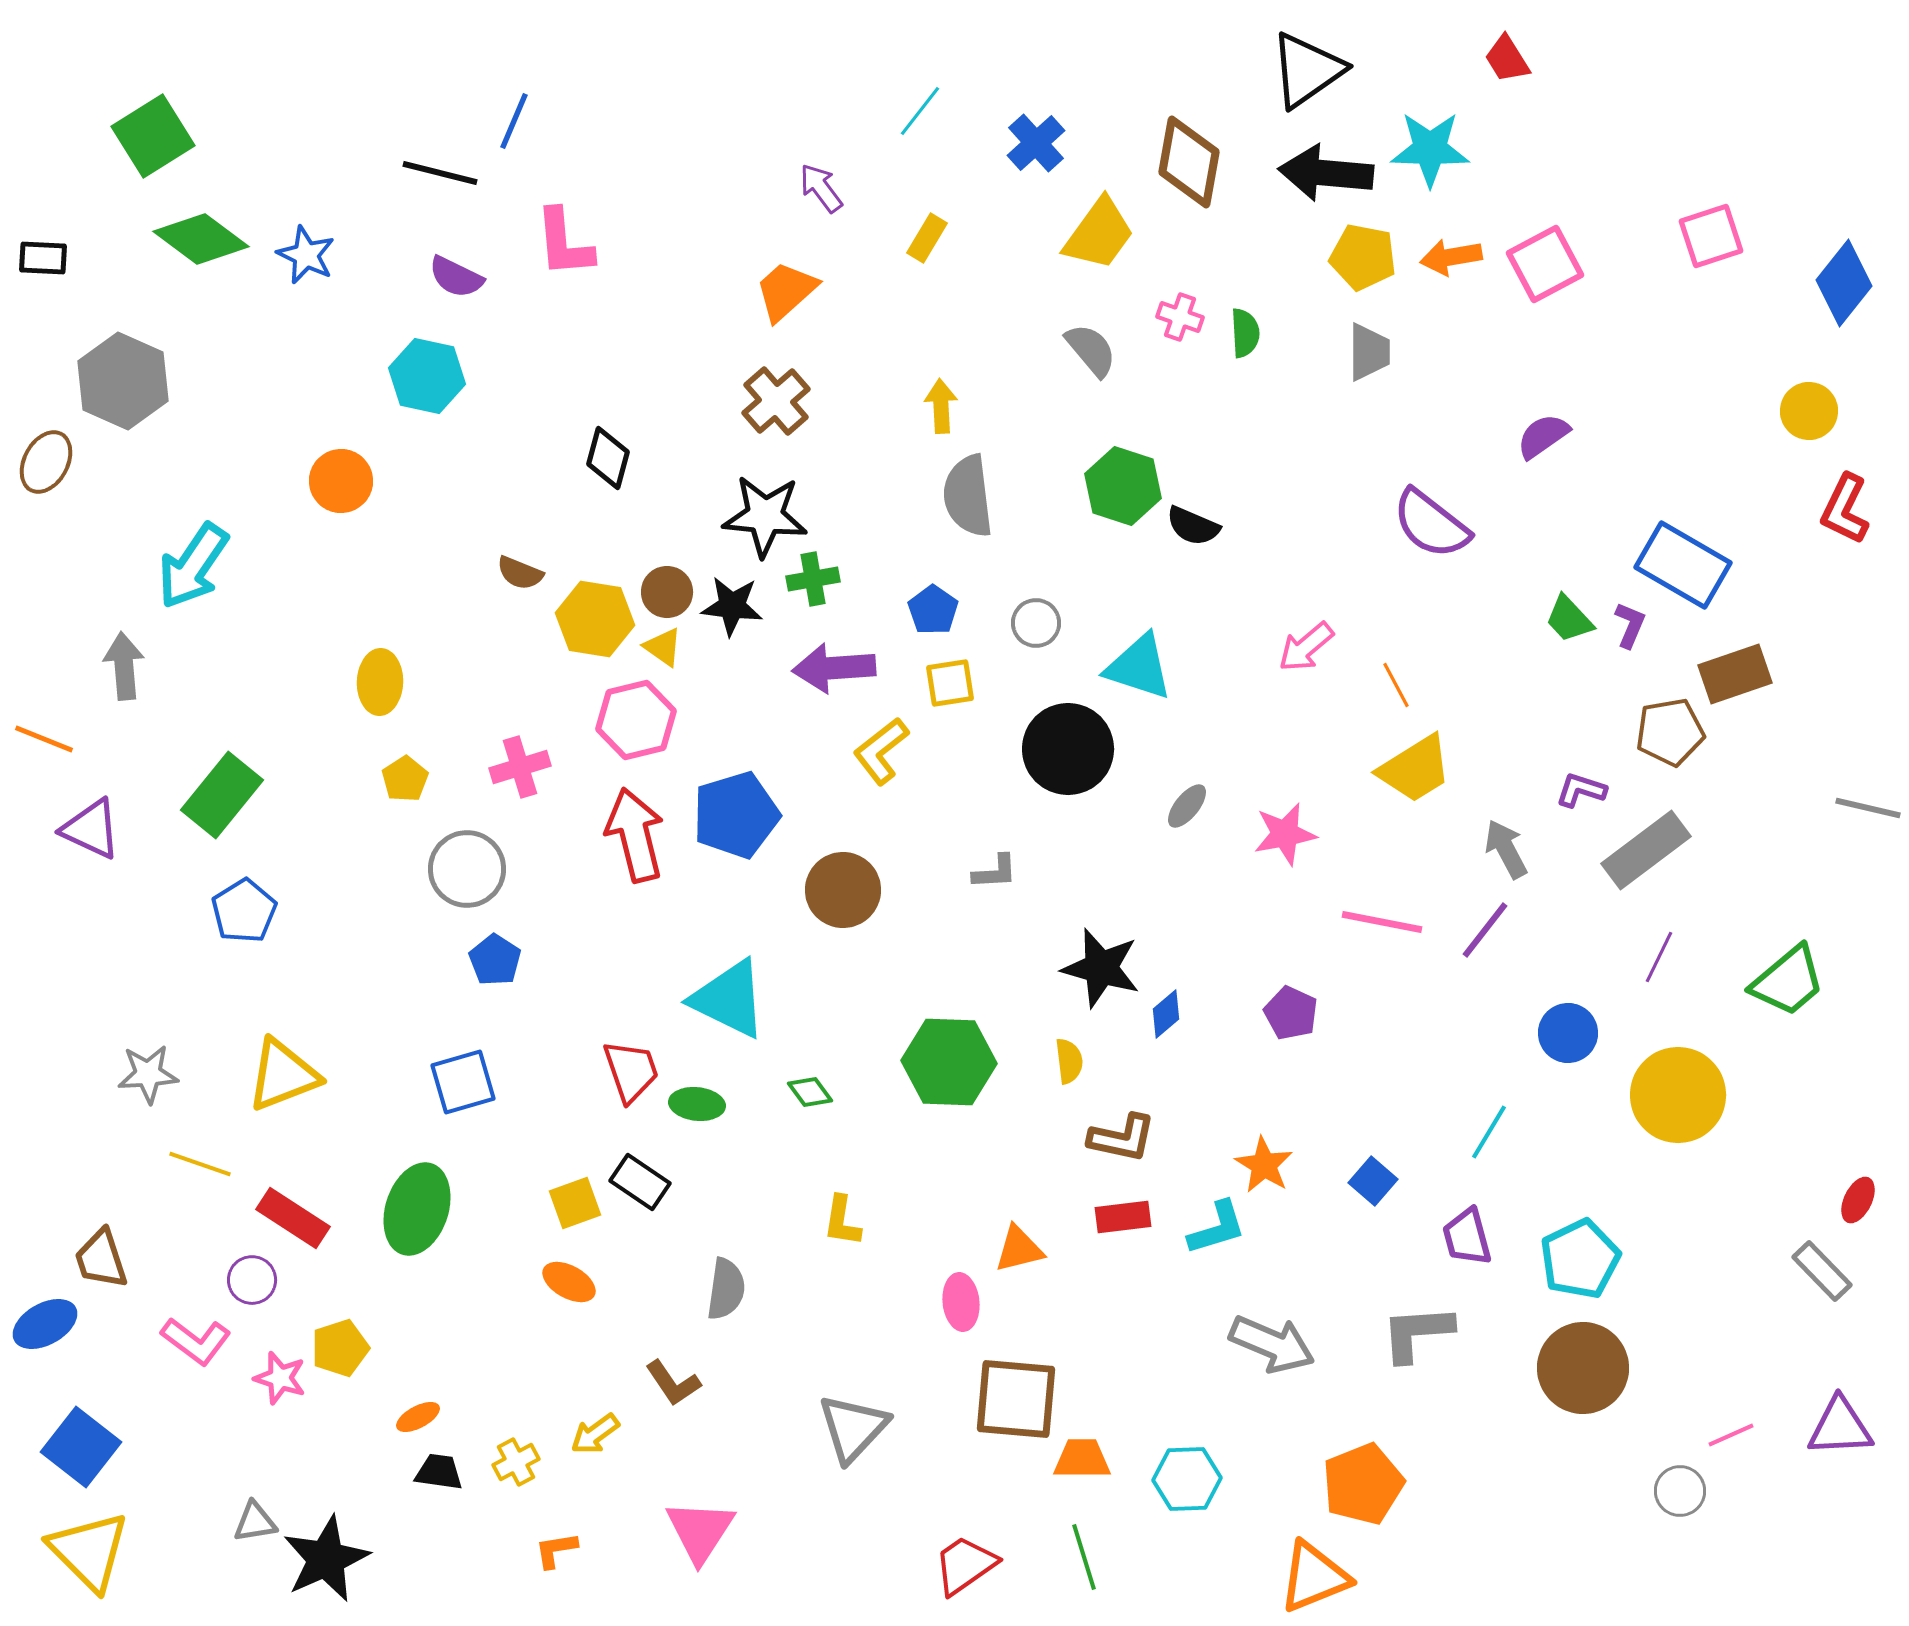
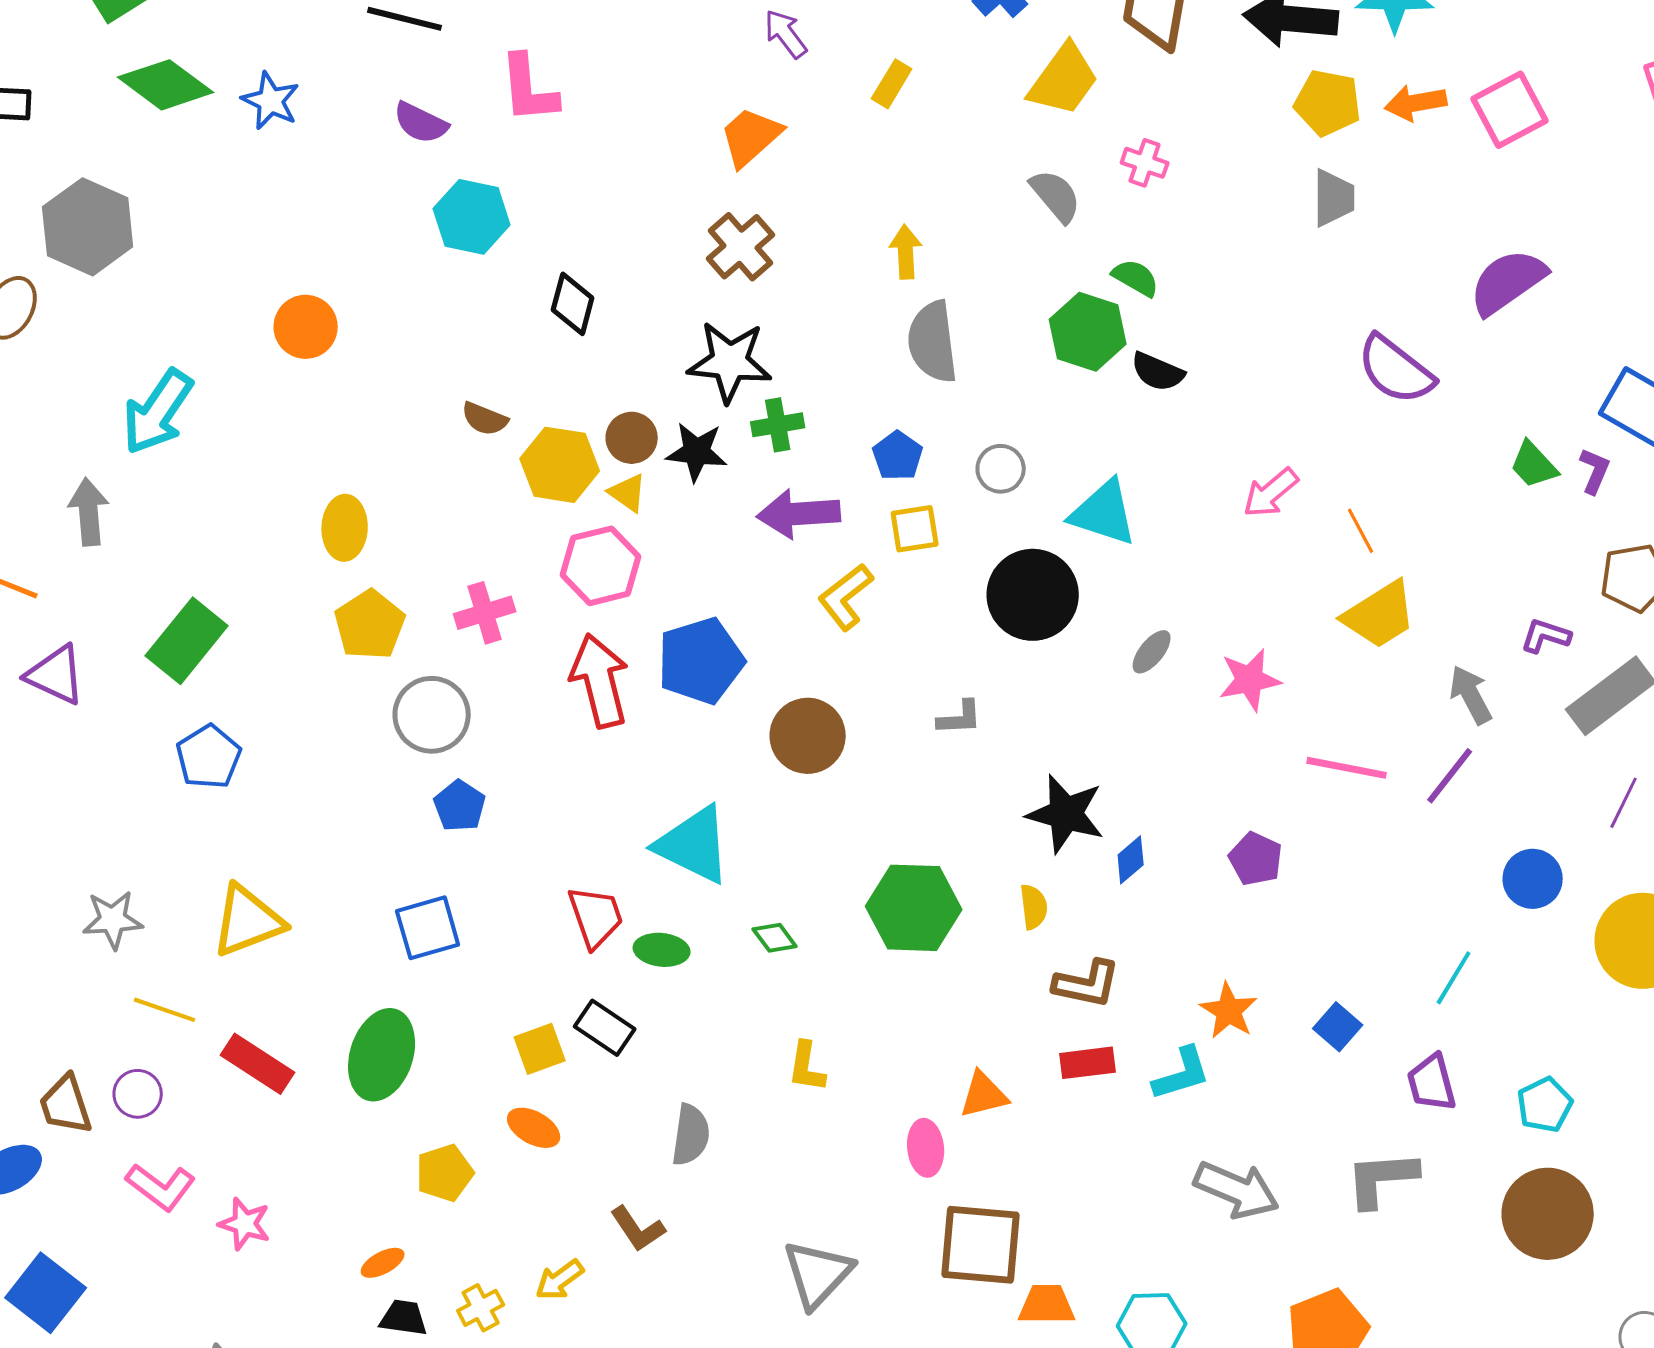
green semicircle: (1245, 333) -> (1136, 278), moved, turned -57
cyan hexagon: (427, 376) -> (472, 217), moved
purple semicircle: (1543, 436) -> (1508, 282), size x1.5
yellow pentagon: (405, 779) -> (370, 625), size x1.5
cyan pentagon: (1580, 1259) -> (1545, 1105), size x0.7
purple circle: (252, 1280) -> (138, 1094), moved
yellow pentagon: (340, 1348) -> (445, 1173), moved

